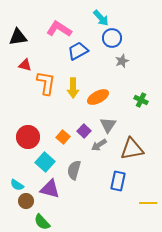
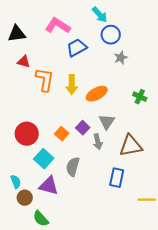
gray arrow: (99, 145) -> (98, 142), turned -70
cyan semicircle: (17, 185) -> (16, 182), turned -144

